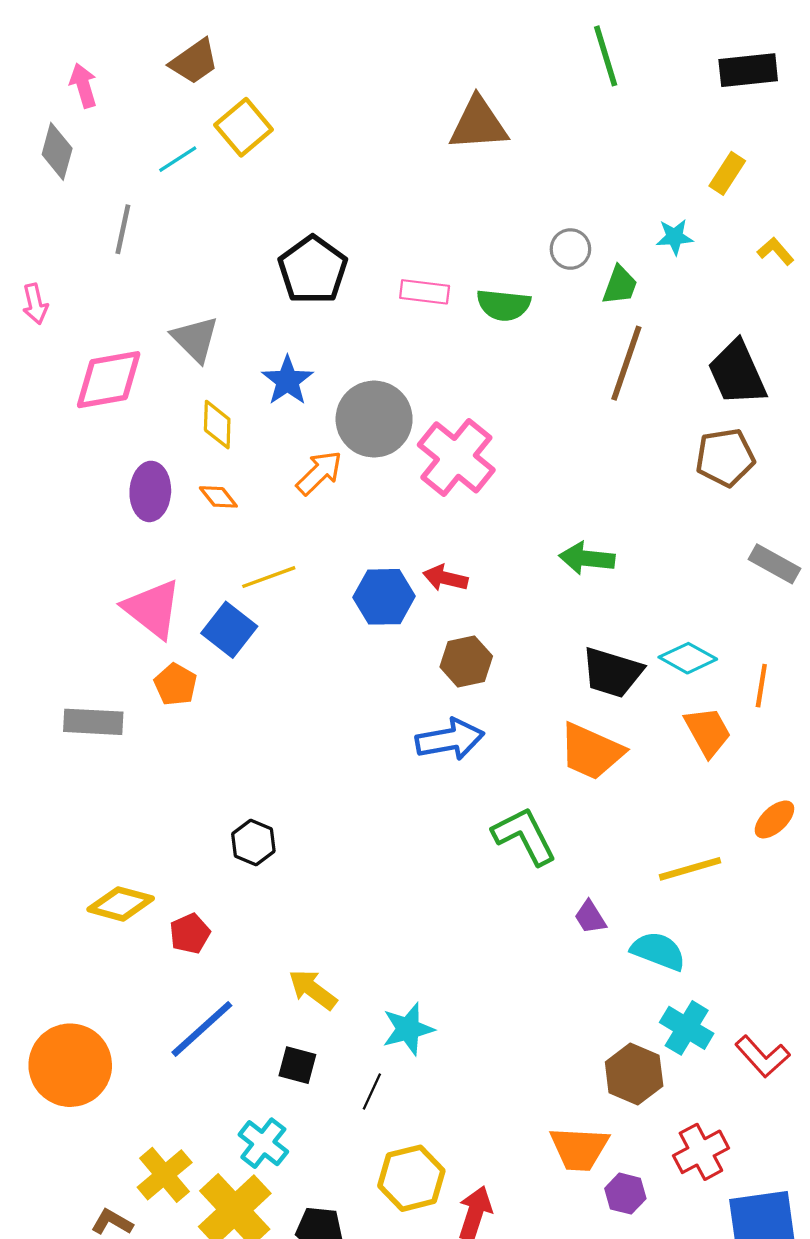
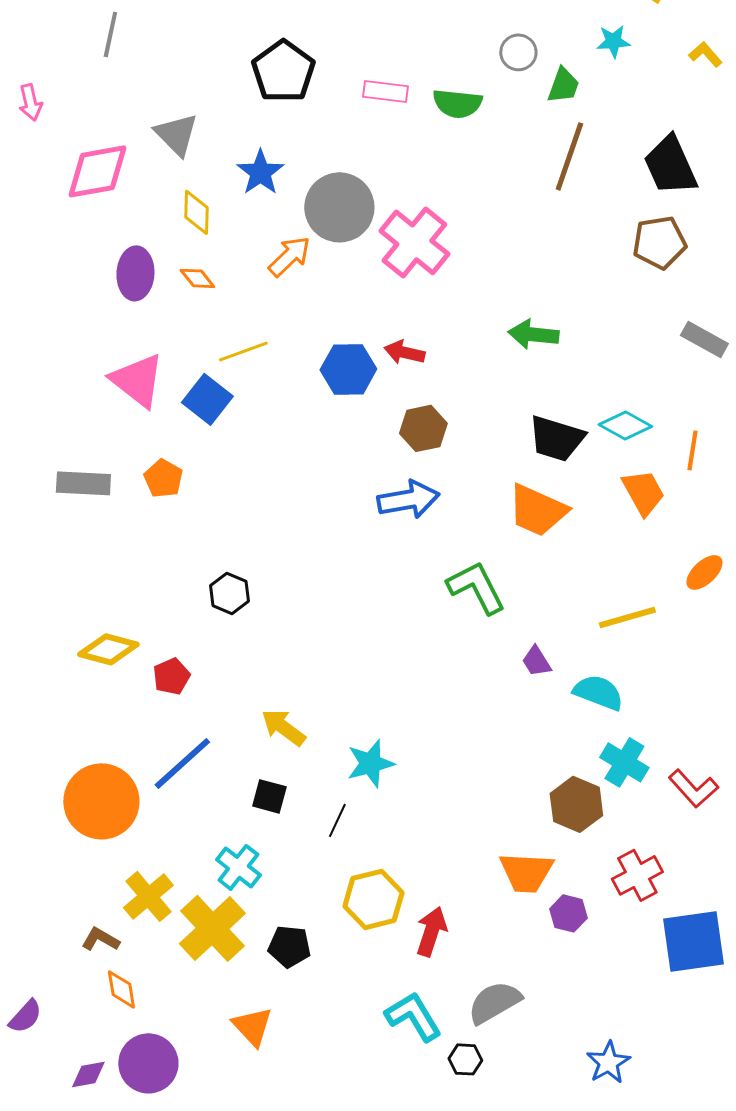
orange pentagon: (176, 685) -> (163, 478), moved
orange circle: (70, 1065) -> (101, 801), moved

